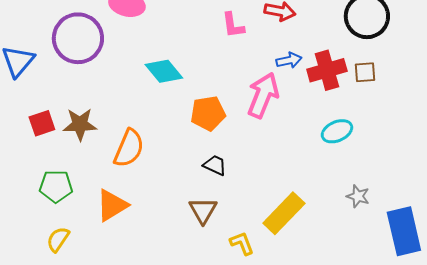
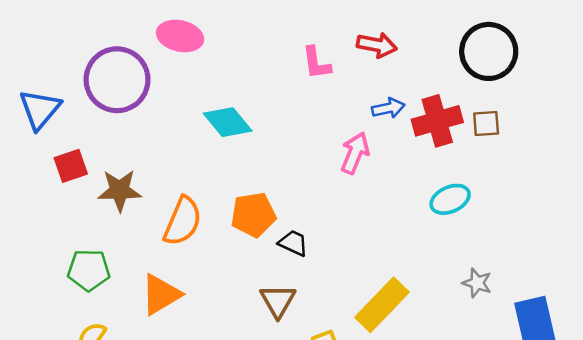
pink arrow: (263, 95) -> (355, 153), size x0.7
orange pentagon: (208, 113) -> (253, 215), moved
red square: (42, 123) -> (71, 166), moved

